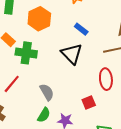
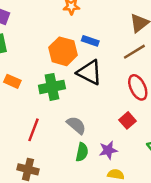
orange hexagon: (39, 19) -> (63, 51), moved
green cross: (26, 53) -> (52, 87), moved

